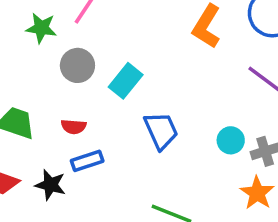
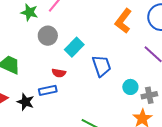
red semicircle: (74, 127) -> (59, 73), moved
blue trapezoid: (161, 131) -> (102, 66), moved

